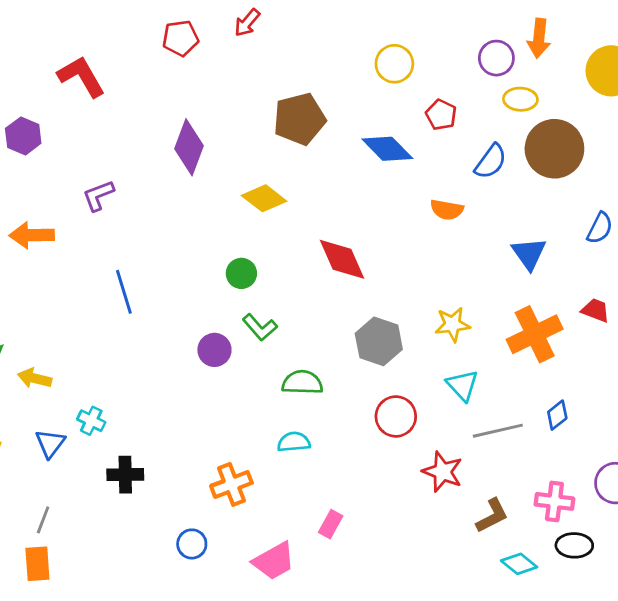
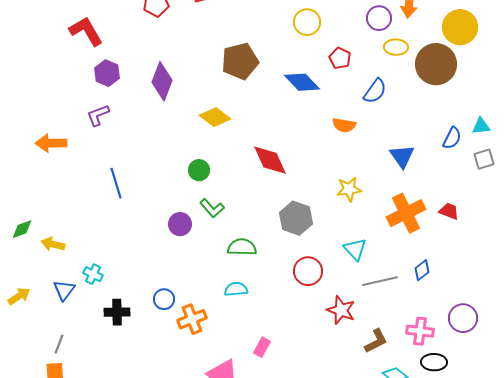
purple hexagon: (23, 136) -> (107, 73), moved
brown circle: (554, 149) -> (436, 64), moved
red trapezoid: (596, 310) -> (449, 211), moved
yellow star: (452, 324) -> (349, 189), moved
blue circle: (192, 544) -> (164, 299), moved

